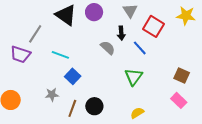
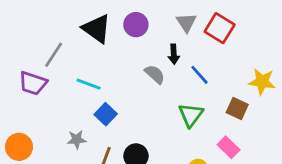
yellow star: (186, 16) -> (262, 82), moved
red square: (154, 26) -> (220, 28), moved
brown square: (182, 76) -> (237, 108), moved
pink rectangle: (179, 100) -> (229, 147), moved

